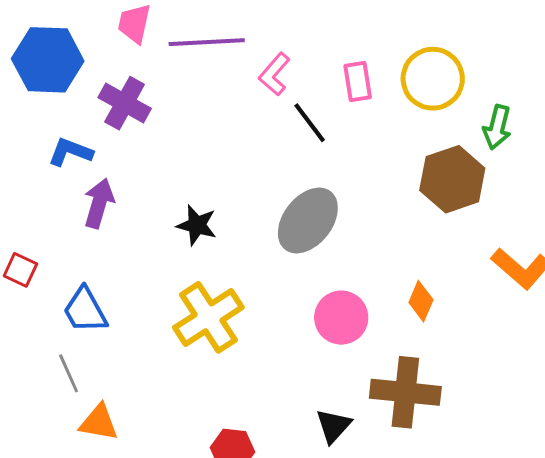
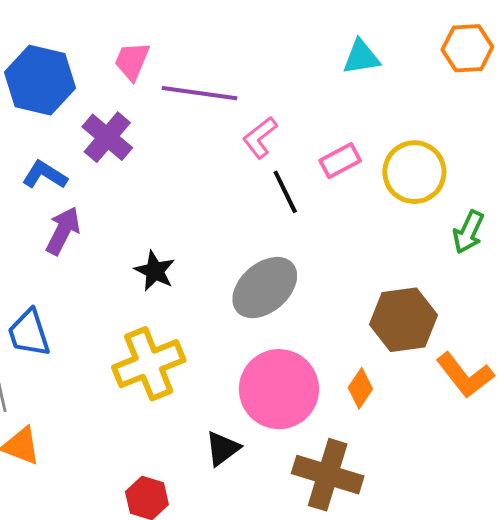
pink rectangle: (358, 82) -> (340, 161), turned 60
brown hexagon: (452, 179) -> (403, 320), moved
pink circle: (341, 318) -> (279, 389), size x1.5
black triangle: (333, 426) -> (223, 448), moved

